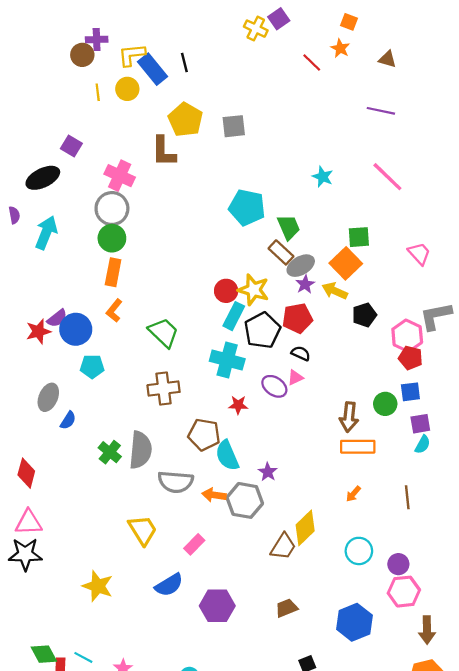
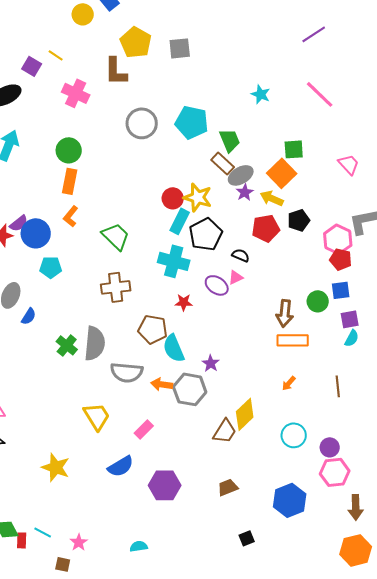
yellow line: (98, 92) -> (56, 55), moved, turned -49
purple line: (381, 111) -> (314, 34), turned -45
gray circle: (112, 209) -> (142, 123), moved
red pentagon: (297, 318) -> (266, 228), moved

